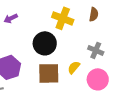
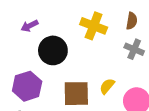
black circle: (45, 43) -> (53, 50), moved
gray cross: (96, 50) -> (134, 49), moved

